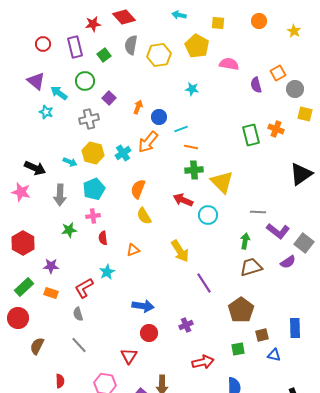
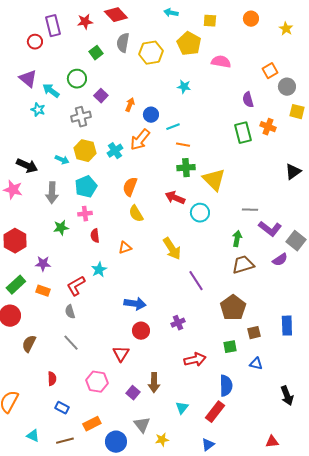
purple rectangle: (75, 47) -> (53, 26), moved
purple semicircle: (256, 85) -> (248, 100), moved
black triangle: (301, 174) -> (293, 172), size x0.7
blue triangle: (274, 355) -> (256, 364), moved

